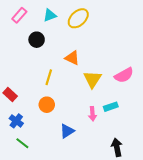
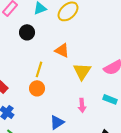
orange circle: (47, 105) -> (37, 88), moved
cyan rectangle: (111, 107) -> (110, 99), moved, turned 40

